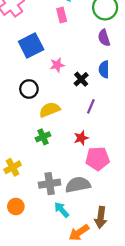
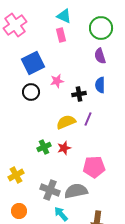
black cross: (81, 79) -> (79, 94), turned 32
black circle: (29, 89) -> (31, 92), moved
yellow semicircle: (50, 110) -> (66, 122), moved
red star: (81, 138) -> (64, 148), moved
gray cross: (50, 184) -> (50, 190), turned 30

